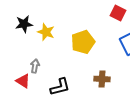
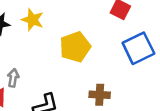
yellow star: (46, 32) -> (32, 20), moved

